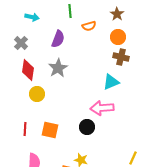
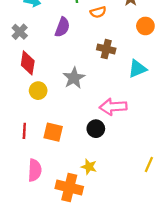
orange circle: (118, 37) -> (145, 26), moved
brown cross: (121, 57) -> (106, 49), moved
gray star: (58, 68) -> (74, 78), moved
cyan triangle: (111, 82) -> (137, 69), moved

